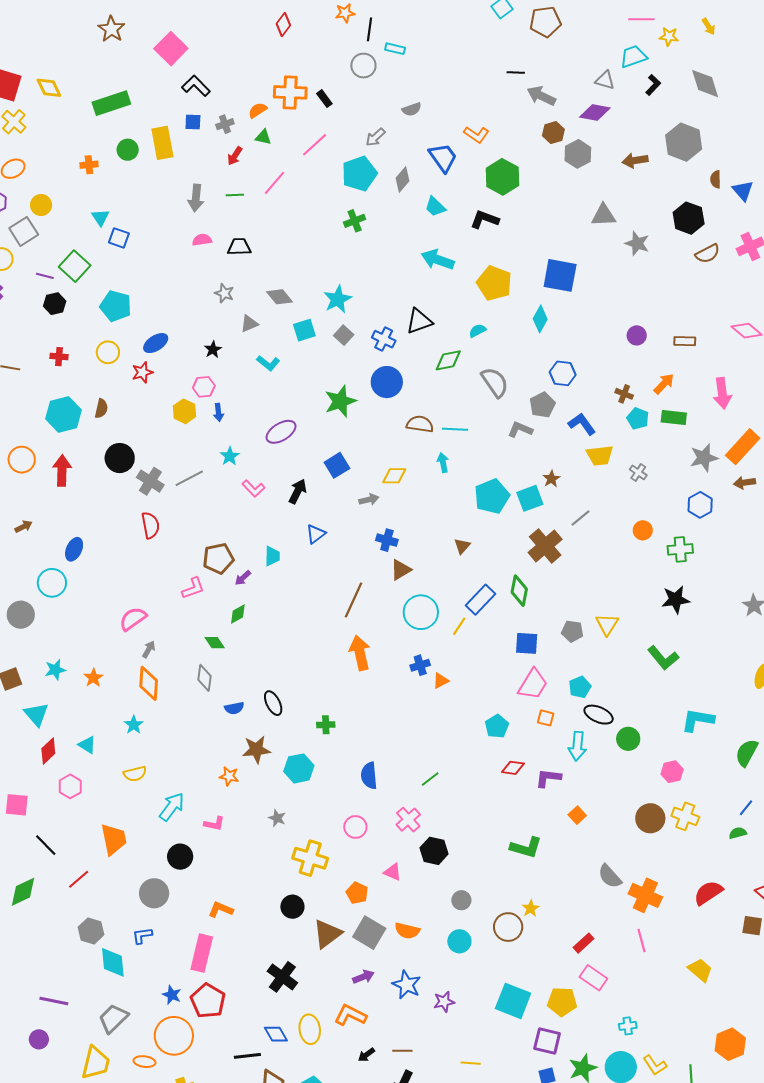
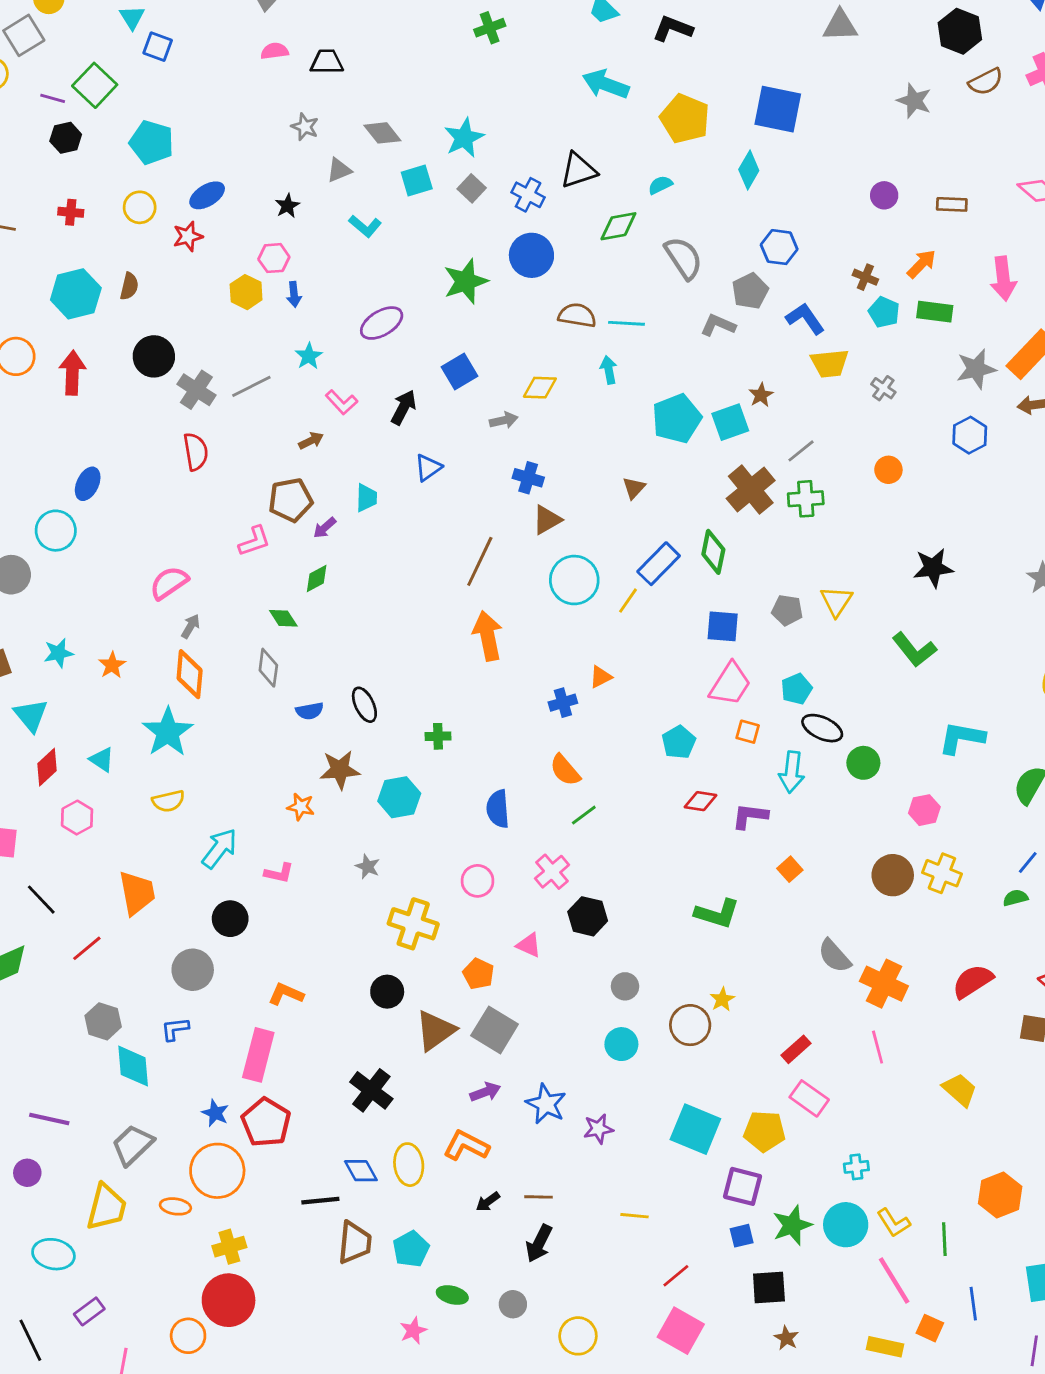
gray star: (637, 243) -> (914, 101), moved
brown arrow: (23, 527) -> (311, 441), moved
green cross: (680, 549) -> (806, 499), moved
blue cross: (420, 665) -> (563, 703), moved
cyan star: (134, 725) -> (168, 732), size x1.8
orange semicircle: (407, 931) -> (565, 770), moved, turned 35

